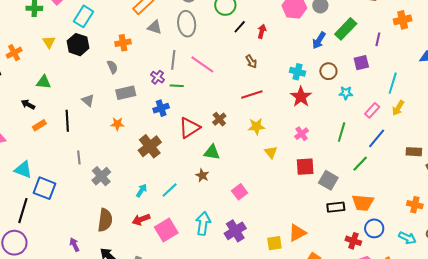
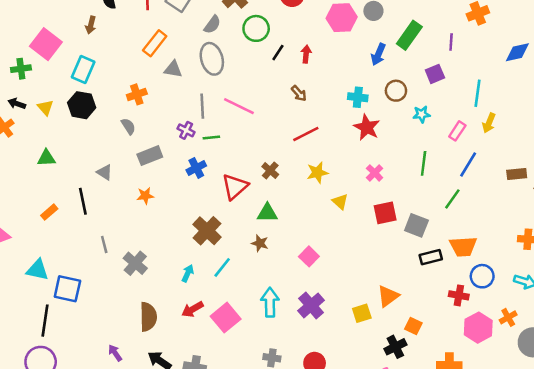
black arrow: (28, 104) -> (17, 104), moved
brown cross: (150, 146) -> (207, 231), moved

